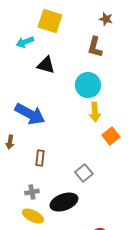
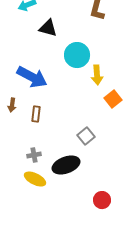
cyan circle: (88, 85) -> (77, 55), moved
brown rectangle: (40, 158) -> (36, 114), moved

